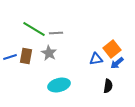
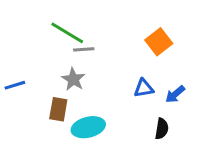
green line: (34, 29) -> (67, 33), moved
orange square: (112, 49) -> (159, 42), moved
brown rectangle: (26, 56) -> (58, 109), moved

